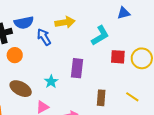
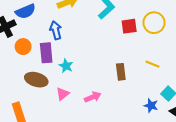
blue arrow: (44, 37) -> (56, 30), moved, turned 30
purple rectangle: (77, 68) -> (46, 53), moved

